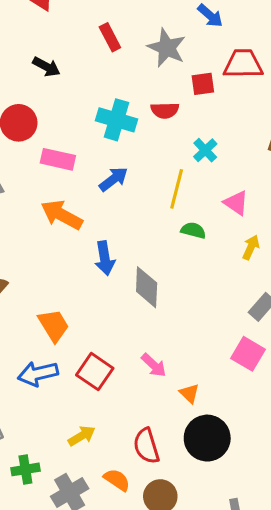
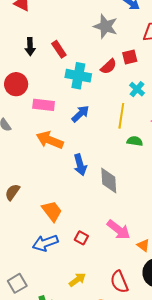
red rectangle: (110, 37) -> (59, 49), moved
black arrow: (46, 67) -> (30, 47), turned 66
red square: (203, 84) -> (130, 57), moved
red semicircle: (165, 110) -> (109, 66), turned -36
pink arrow: (154, 365) -> (119, 230), size x1.4
red square: (95, 372) -> (81, 238), size x0.6

